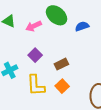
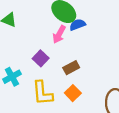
pink arrow: (34, 26) -> (59, 34), moved, turned -35
blue semicircle: (82, 26) -> (77, 25), moved

